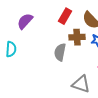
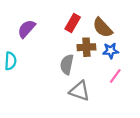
gray triangle: (81, 84) -> (80, 91), moved

